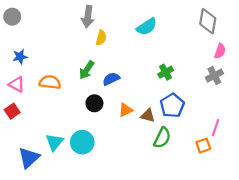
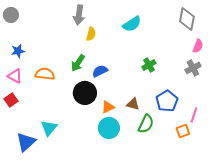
black circle: (94, 103) -> (85, 93), size x1.5
blue pentagon: (172, 106) -> (167, 101), moved
orange triangle: (126, 110) -> (108, 107), moved
cyan circle: (82, 142) -> (109, 128), moved

